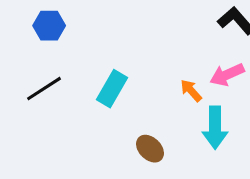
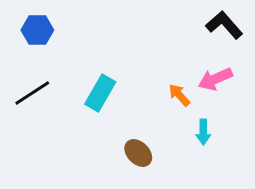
cyan arrow: (215, 128) -> (203, 132), size x0.6

